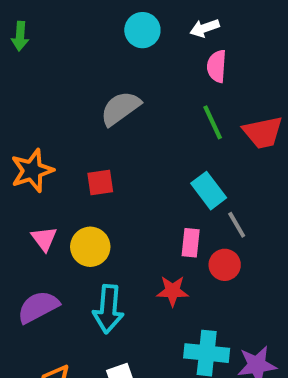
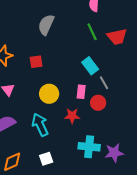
gray semicircle: (120, 108) -> (46, 25), turned -30
yellow circle: (90, 247) -> (49, 94), moved
cyan arrow: (108, 309) -> (40, 125), turned 150

